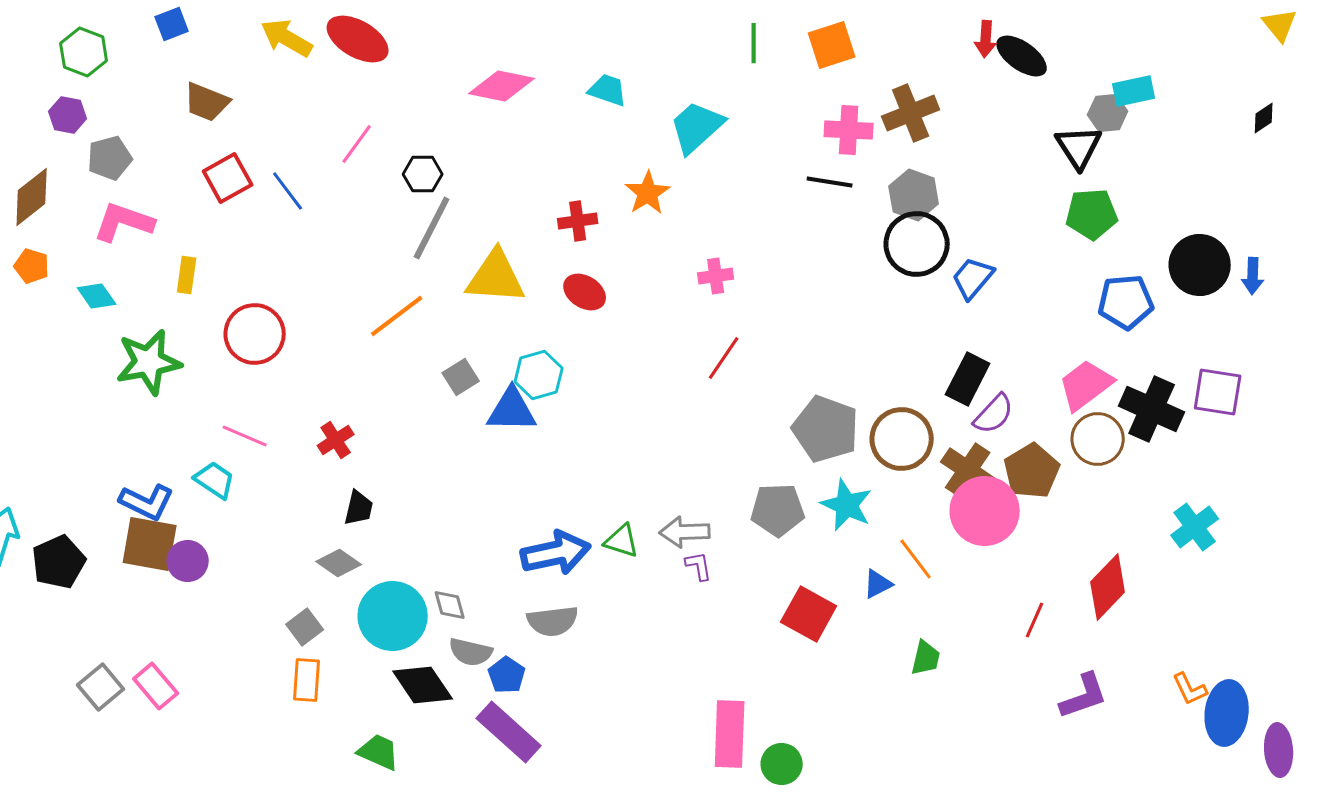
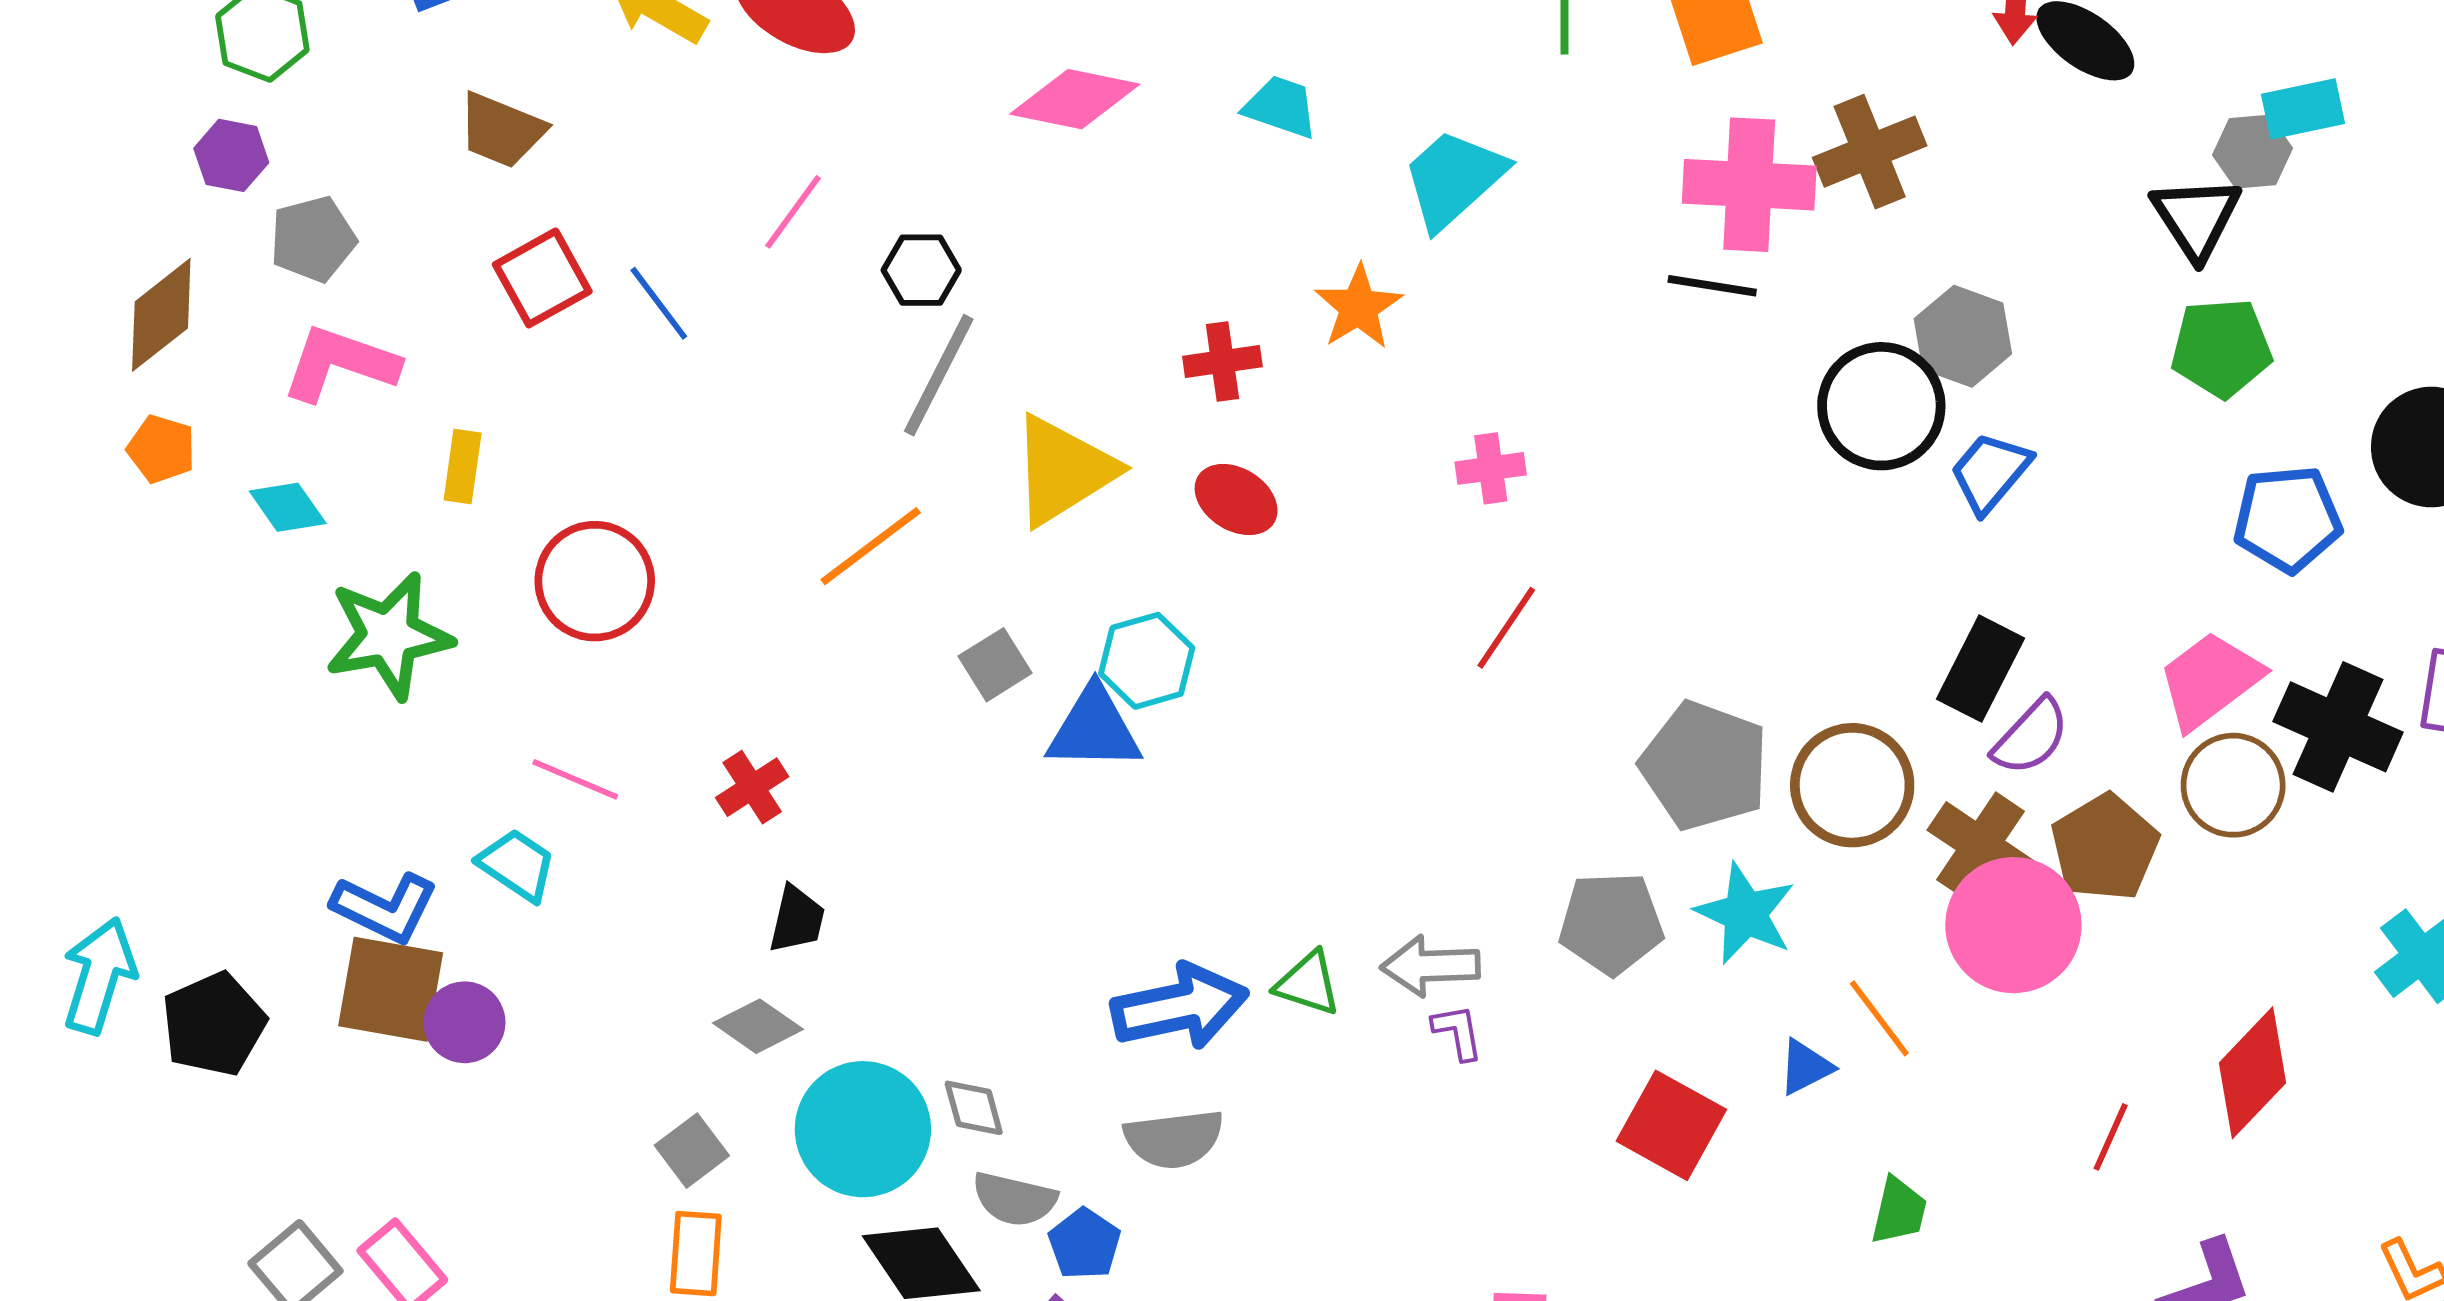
pink cross: (849, 130) -> (1749, 185), size x1.4
gray hexagon: (914, 195) -> (1963, 336), moved
yellow triangle: (496, 277) -> (1063, 470), turned -36

